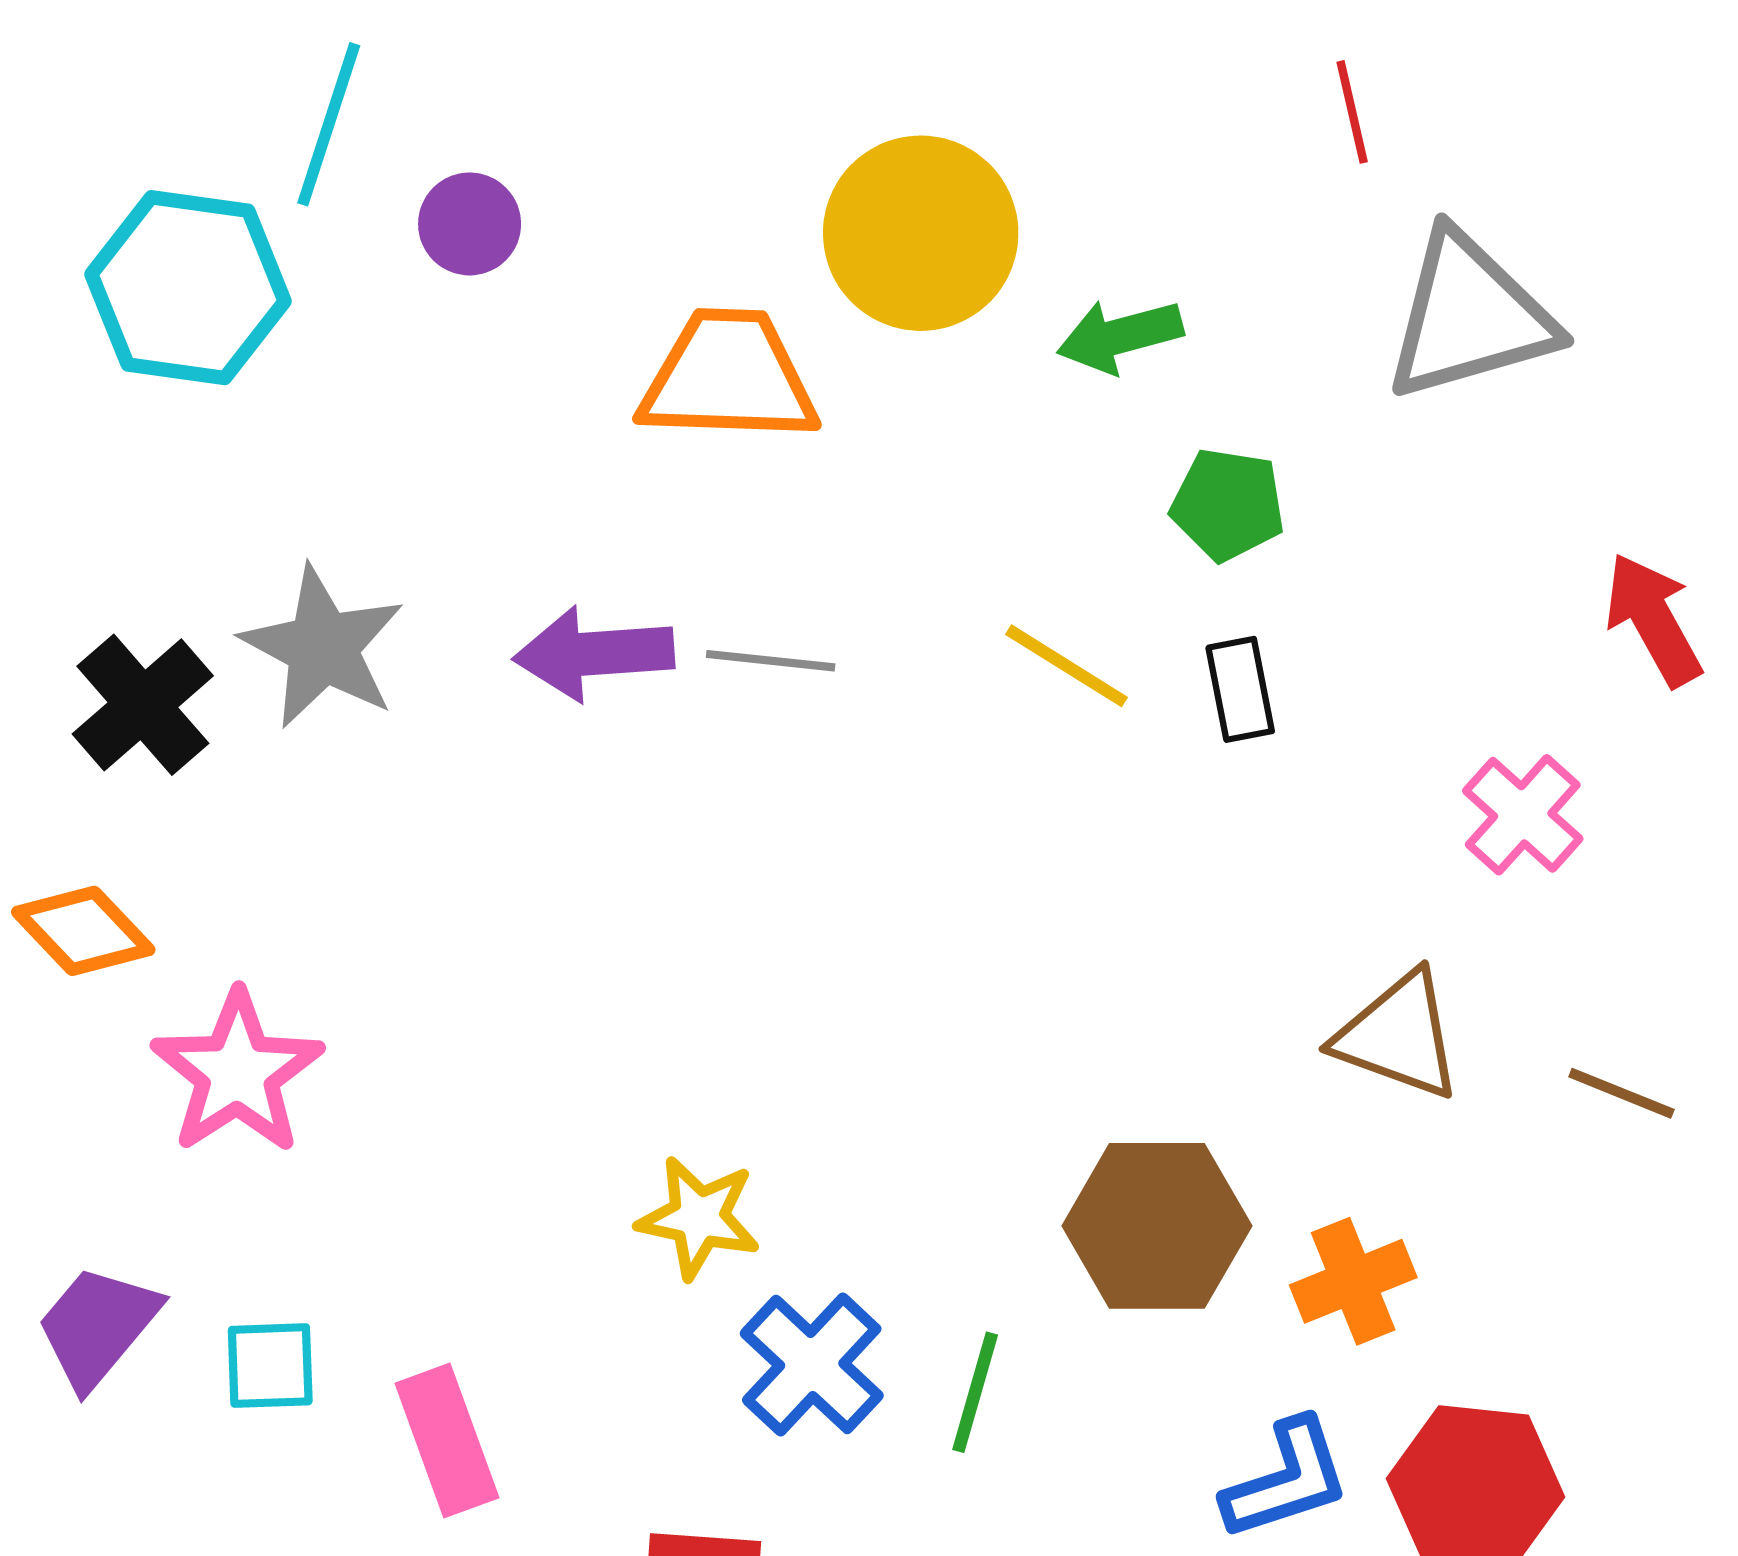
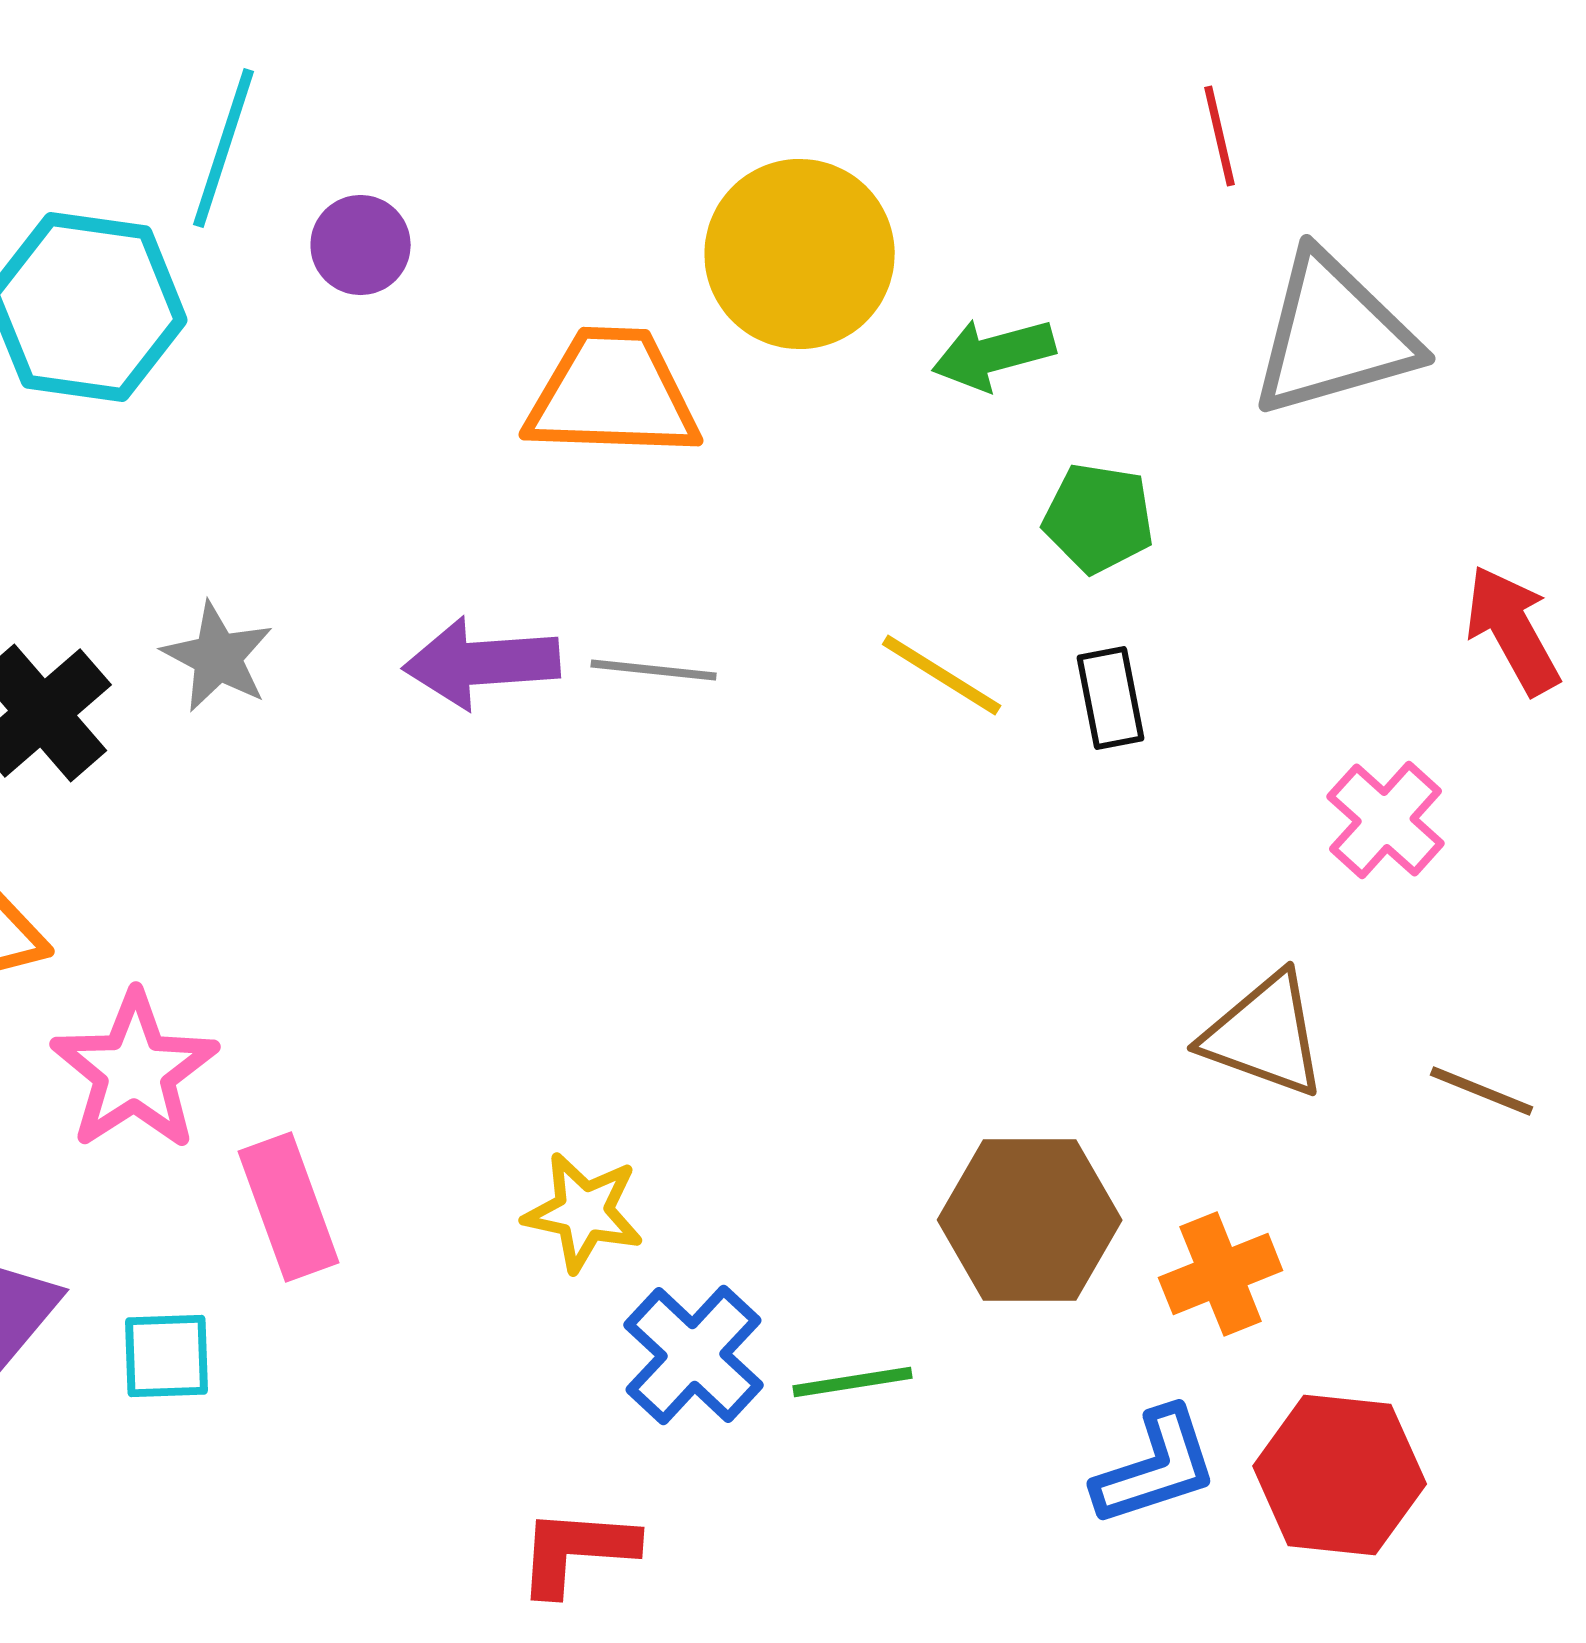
gray star: (323, 647) -> (218, 657), size x0.7
green line: (975, 1392) -> (853, 1382), turned 65
pink rectangle: (447, 1441) -> (289, 1207), moved

